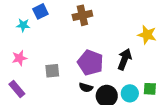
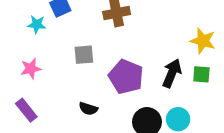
gray square: (52, 71) -> (84, 55), moved
black semicircle: (86, 87) -> (88, 109), moved
green square: (150, 89) -> (201, 74), moved

